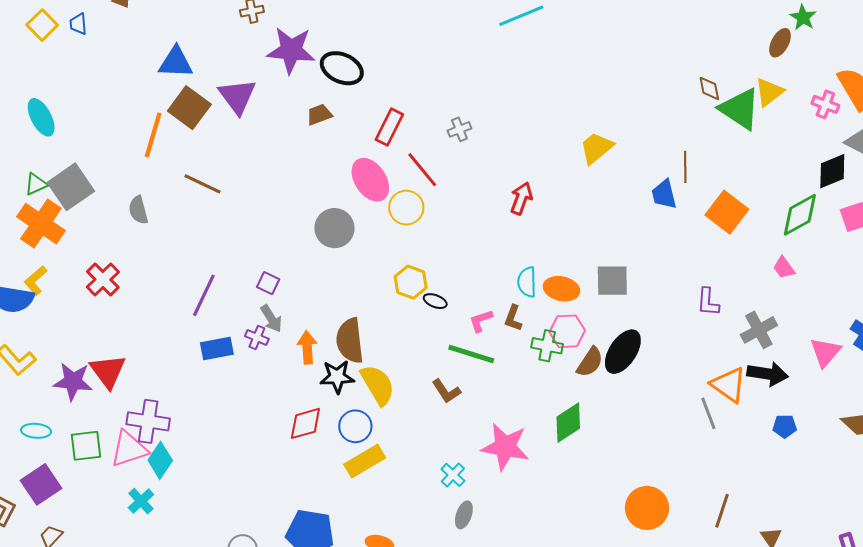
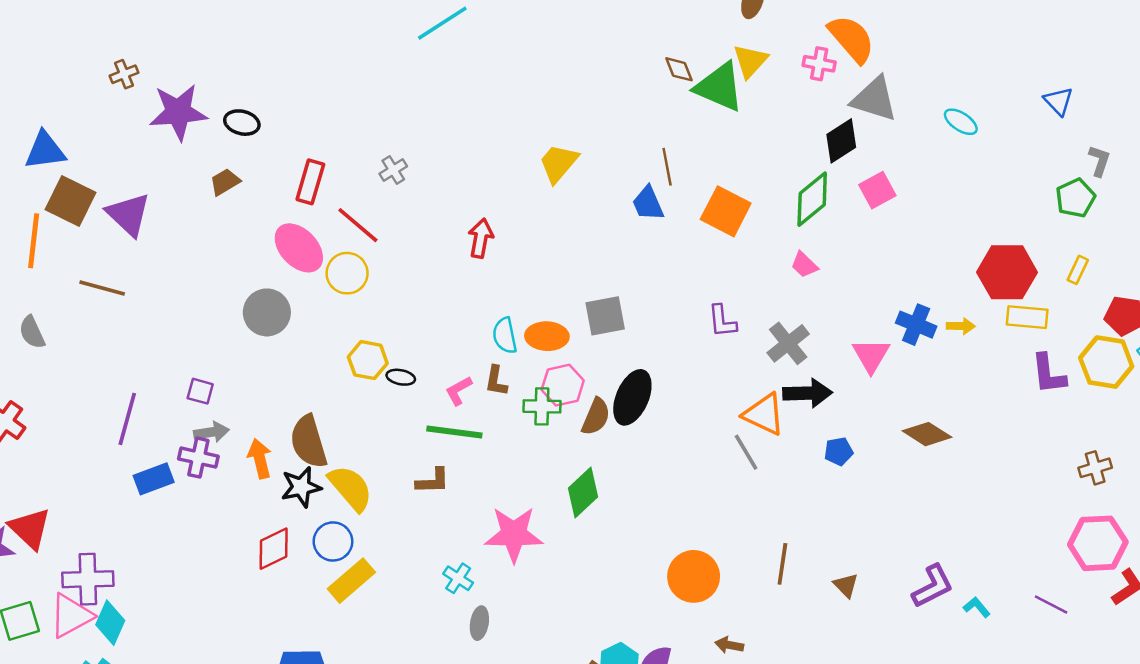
black ellipse: (342, 68) -> (242, 123), size x0.7
purple triangle: (237, 96) -> (128, 214), moved
gray arrow: (271, 319) -> (211, 432), turned -56
purple cross: (257, 337) -> (198, 458), size x1.4
brown L-shape: (446, 391) -> (433, 481), turned -48

